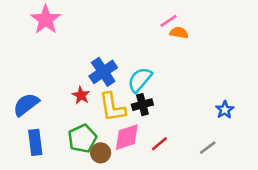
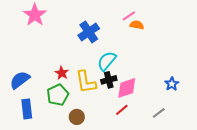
blue cross: (103, 72) -> (89, 32), moved
pink diamond: (127, 137) -> (127, 88), moved
green pentagon: (82, 138) -> (58, 95), moved

